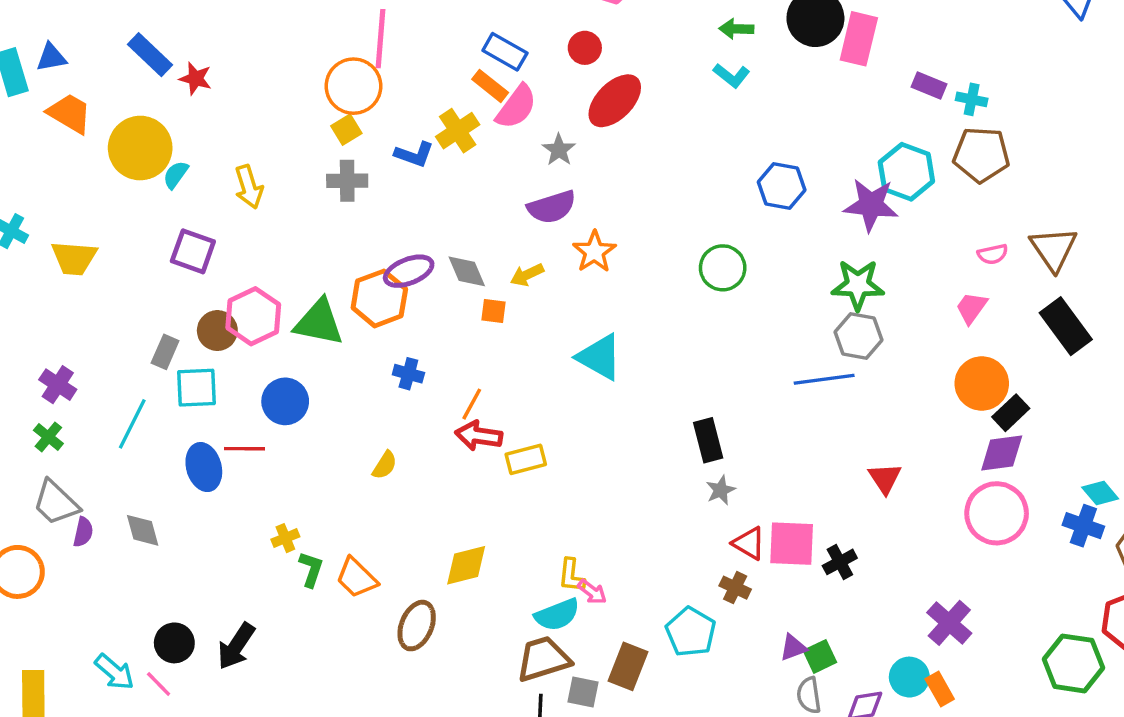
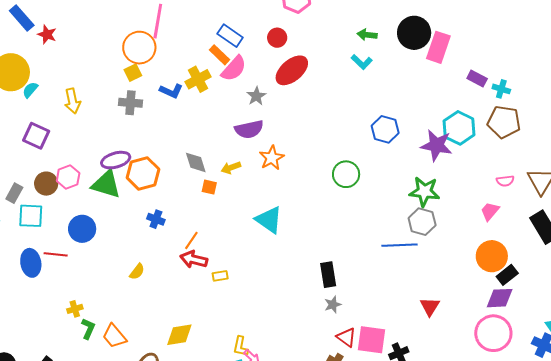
purple ellipse: (409, 271) -> (116, 160), moved
pink hexagon: (253, 316) -> (68, 177), size x0.7
yellow rectangle: (526, 459) -> (220, 276), size x0.7

